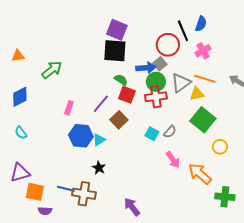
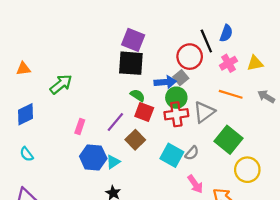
gray triangle: (181, 83) -> (204, 112), moved
yellow triangle: (197, 94) -> (255, 63), moved
cyan square: (152, 134) -> (172, 155), size x1.5
yellow circle: (220, 147) -> (247, 170), size x1.5

